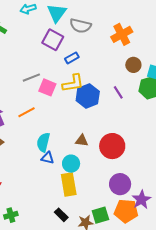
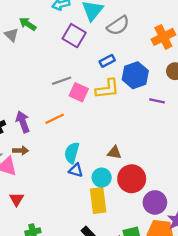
gray semicircle: (80, 26) -> (118, 26), turned -50
purple square: (53, 40) -> (74, 36), moved
purple line: (118, 92) -> (157, 101), turned -48
blue hexagon: (88, 96) -> (135, 75), moved
red circle: (112, 146) -> (132, 179), moved

